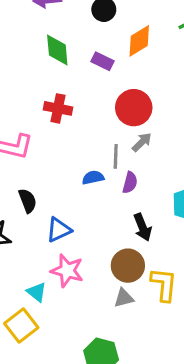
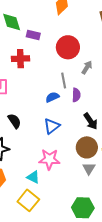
purple rectangle: (103, 61) -> (33, 35), moved
gray arrow: (142, 142) -> (87, 67), moved
blue triangle: (59, 230) -> (52, 126), moved
gray triangle: (124, 298) -> (89, 168), turned -32

